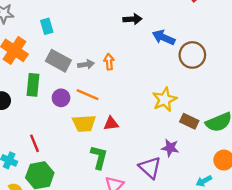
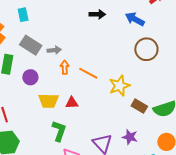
blue arrow: (164, 37) -> (135, 19), moved
orange arrow: (109, 62) -> (65, 67), moved
orange line: (87, 95) -> (88, 73), moved
purple star: (170, 148) -> (130, 137), moved

